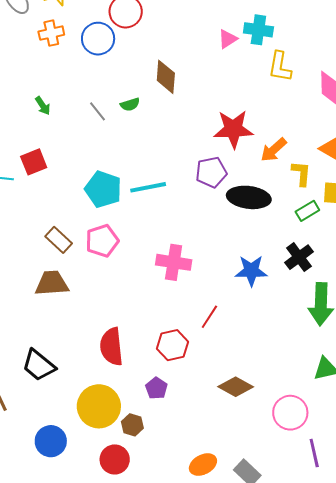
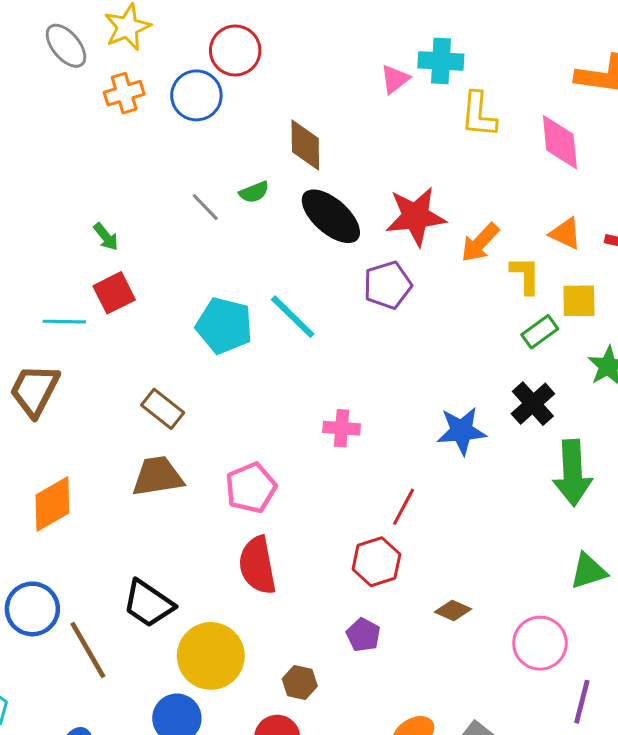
green arrow: (43, 106) -> (106, 237), moved
cyan line: (148, 187) -> (293, 317), turned 60
black ellipse: (249, 197) -> (331, 216), moved, turned 39
pink pentagon: (102, 241) -> (251, 488), moved
pink cross: (174, 262) -> (342, 428), size x0.7
red hexagon: (172, 345) -> (376, 562), moved
brown diamond: (236, 387) -> (453, 611), size x0.7
purple pentagon: (156, 388) -> (363, 635), moved
yellow circle: (99, 406) -> (211, 656), moved
purple line: (314, 453) -> (582, 702), turned 32

